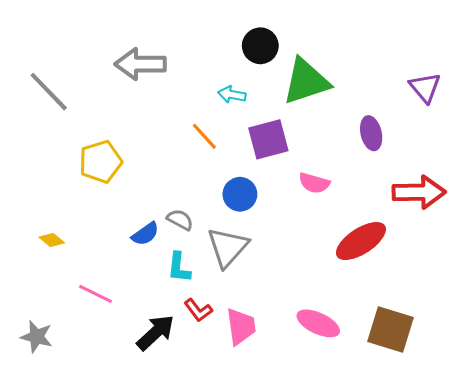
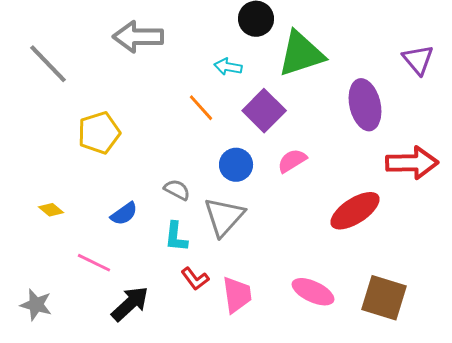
purple ellipse: (371, 133) -> (365, 105), size x1.5
purple square: (268, 139) -> (264, 111), turned -30
pink semicircle: (314, 183) -> (292, 161), moved, turned 132
blue semicircle: (145, 234) -> (124, 214), moved
black arrow: (156, 333) -> (130, 304), moved

